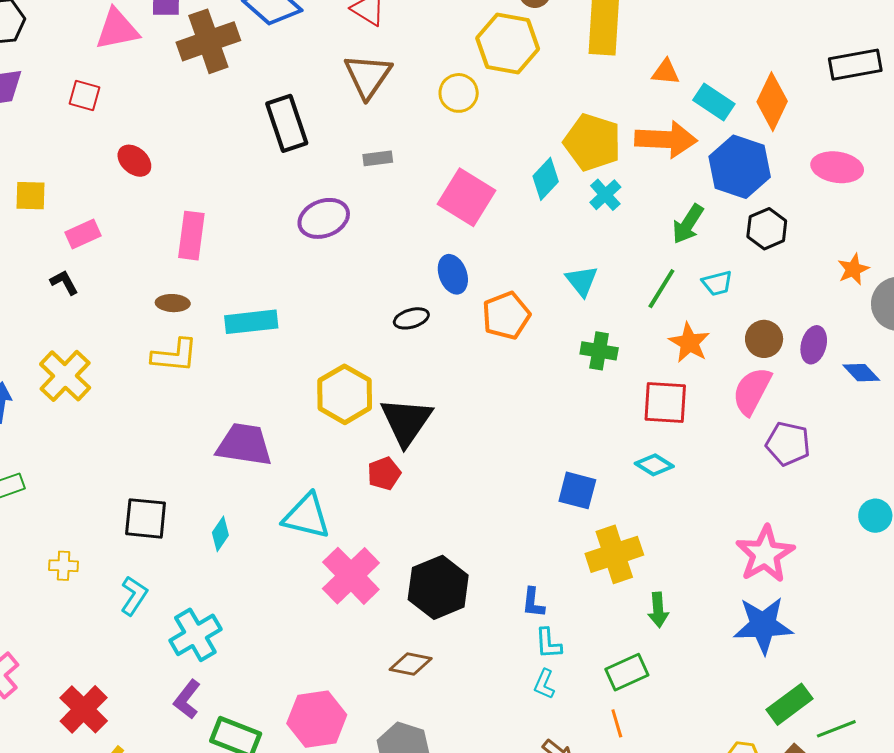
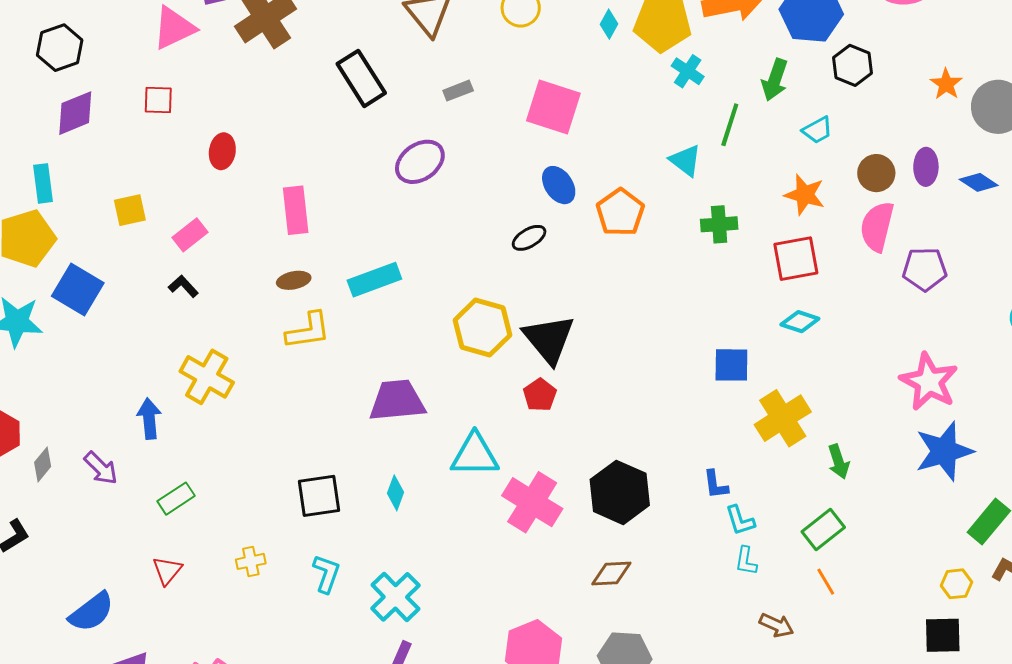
red ellipse: (134, 161) -> (222, 151), turned 72
cyan diamond: (546, 179) -> (609, 24), moved, size x0.7
green line: (661, 289) -> (730, 125), moved

